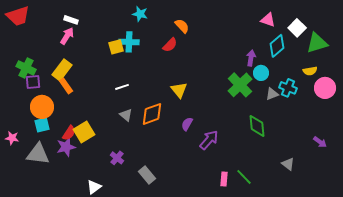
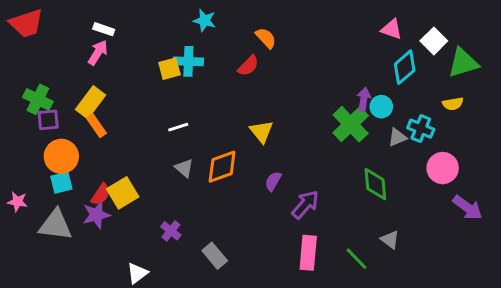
purple arrow: (251, 58) -> (364, 99), moved
pink circle: (325, 88) -> (443, 168), moved
purple arrow: (320, 142) -> (467, 207), size x1.5
gray triangle: (288, 164) -> (390, 240), moved
pink rectangle: (224, 179) -> (308, 253), moved, size x1.6

